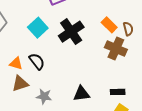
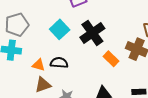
orange rectangle: (109, 25) -> (111, 59), moved
black semicircle: (37, 61) -> (59, 63), turned -48

